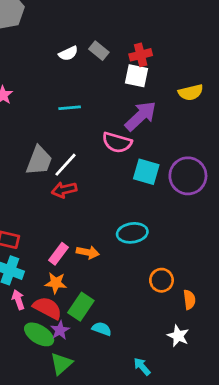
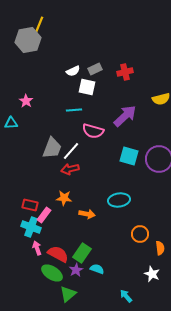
gray rectangle: (99, 51) -> (95, 69), turned -64
white square: (136, 76) -> (87, 87), moved
pink semicircle: (117, 142) -> (93, 131), moved
pink rectangle: (59, 254) -> (44, 215), moved
orange star: (56, 283) -> (64, 198), moved
purple star: (60, 330) -> (76, 270), moved

